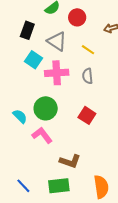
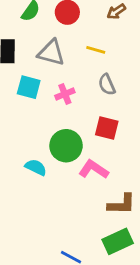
pink cross: (57, 73) -> (65, 94), size x0.6
red square: (87, 115) -> (107, 128), moved
pink L-shape: (42, 135) -> (94, 169), moved

